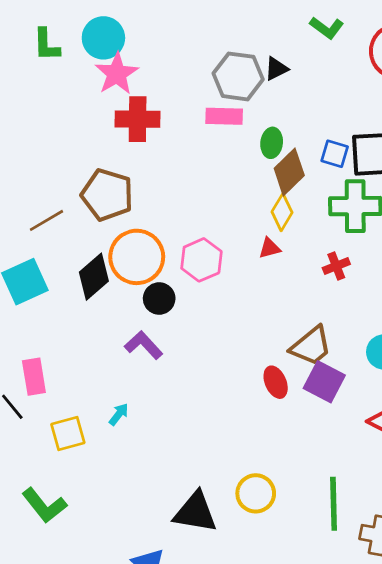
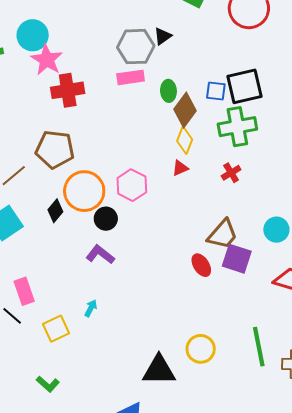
black diamond: (94, 277) -> (55, 211), size x0.7
green L-shape: (44, 505) -> (48, 384), size x0.7

